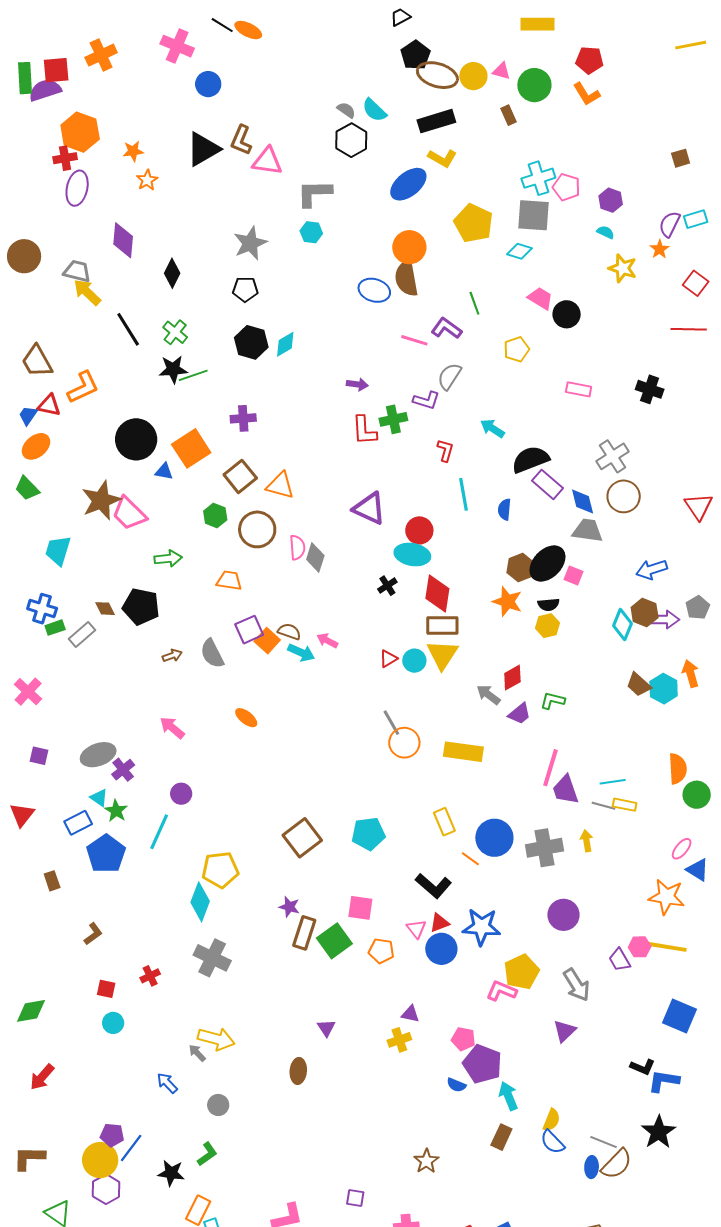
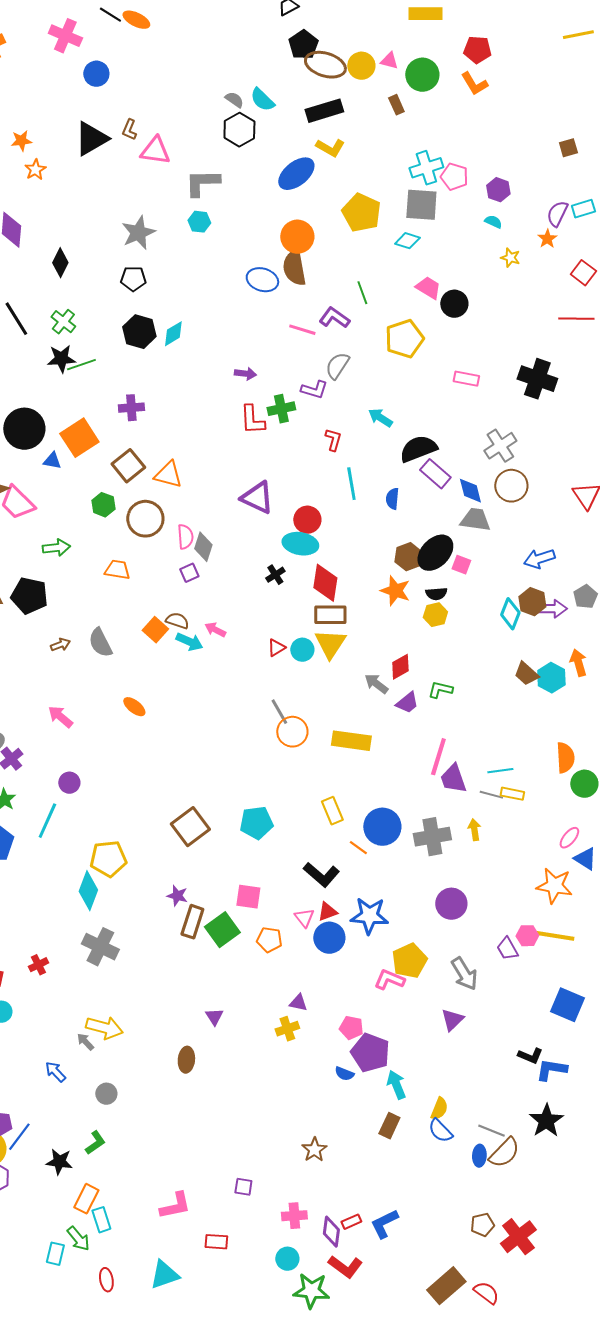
brown L-shape: (241, 140) -> (129, 130), size x0.7
yellow star: (623, 268) -> (510, 258), size x0.7
yellow pentagon: (516, 349) -> (404, 339), size x1.5
black cross: (650, 389) -> (537, 379), size x1.4
purple square: (249, 630) -> (189, 573), moved, size x0.7

